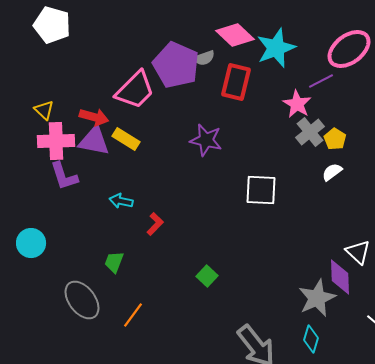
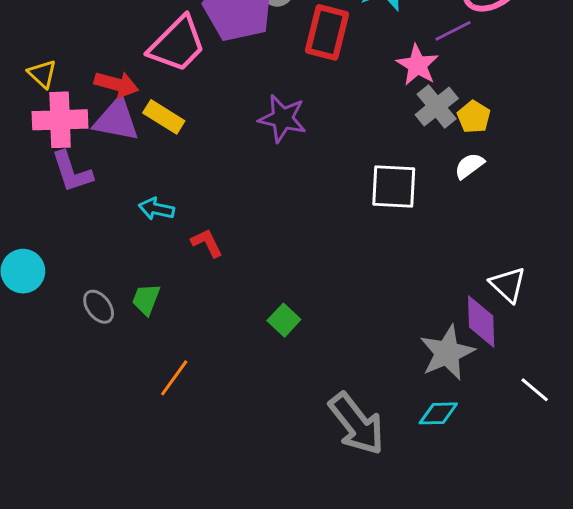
white square: (261, 190) -> (394, 187), moved
red L-shape: (155, 224) -> (207, 243), turned -70
gray ellipse: (82, 300) -> (99, 307), moved, size x0.6
cyan diamond: (311, 339) -> (438, 413), turned 72

